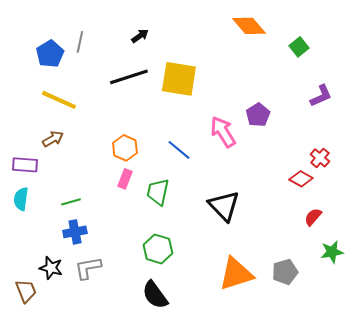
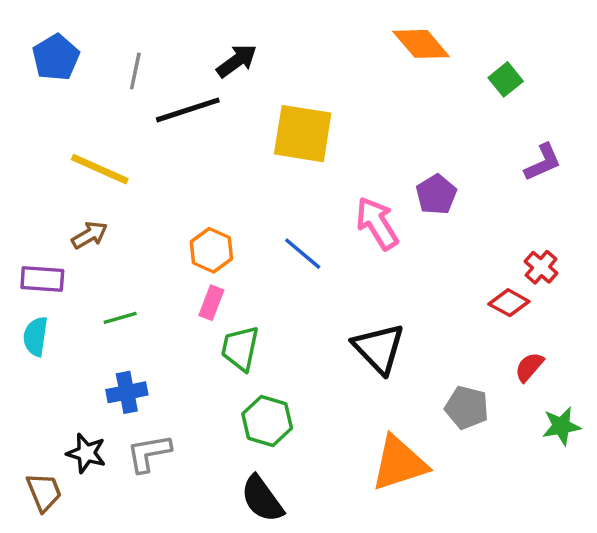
black arrow: (140, 36) -> (237, 61), size x1.4
blue pentagon: (50, 54) -> (56, 57), moved
black line: (129, 77) -> (188, 110), moved
green trapezoid: (158, 192) -> (240, 348), moved
green line: (71, 202) -> (120, 318), moved
gray pentagon: (285, 272) -> (467, 408), moved, turned 30

